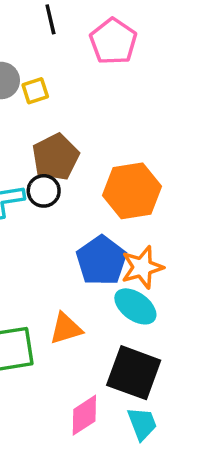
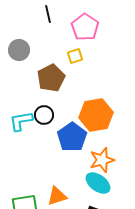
yellow square: (35, 91) -> (75, 56), moved
brown pentagon: (56, 157) -> (51, 78), moved
blue pentagon: (101, 261) -> (72, 137), moved

